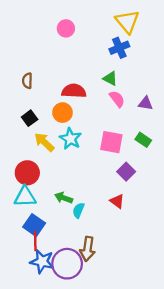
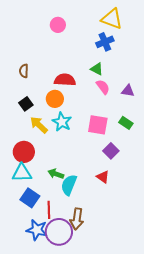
yellow triangle: (127, 22) -> (112, 19), turned -30
cyan semicircle: (78, 210) -> (69, 185), size x1.5
red line: (35, 241) -> (49, 210), moved

